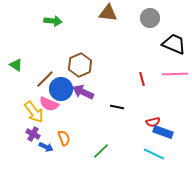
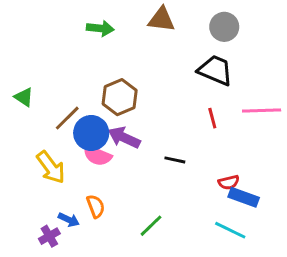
green arrow: (53, 21) -> (100, 28), moved
black trapezoid: (174, 44) -> (215, 70), moved
pink semicircle: (49, 104) -> (97, 155), moved
purple cross: (33, 134) -> (49, 236), moved, turned 32

